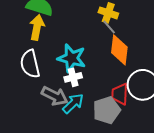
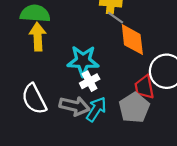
white semicircle: (30, 64) -> (34, 99), moved

